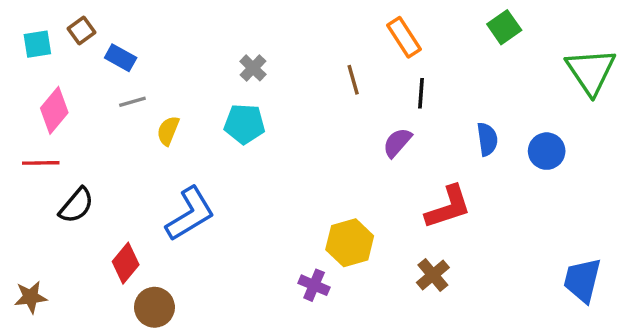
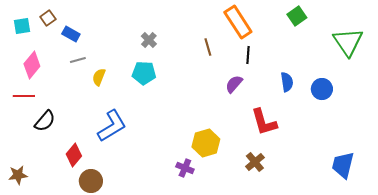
orange rectangle: (404, 37) -> (238, 22), size x1.4
red L-shape: (448, 207) -> (264, 122), turned 92

